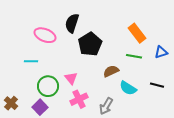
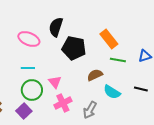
orange rectangle: (137, 33) -> (109, 39), moved
black pentagon: (90, 44) -> (74, 48), turned -30
cyan line: (31, 61) -> (28, 68), moved

